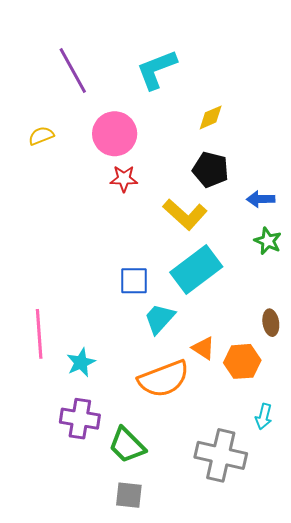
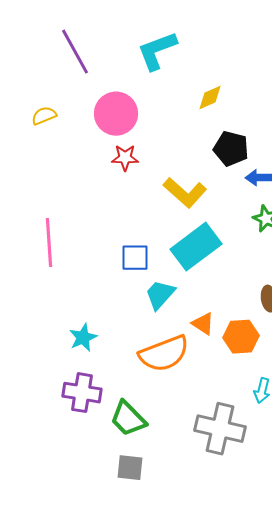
black pentagon: (211, 169) -> (231, 149), moved
pink line: (39, 334) -> (49, 243), moved

